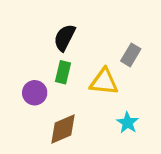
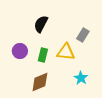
green rectangle: (63, 72) -> (43, 55), moved
purple circle: (35, 93) -> (20, 51), moved

